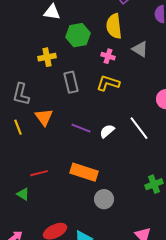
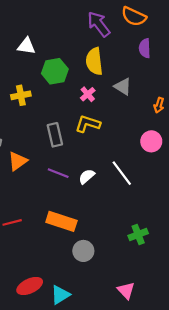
pink cross: (108, 56) -> (88, 94), turned 32
gray rectangle: (71, 82) -> (55, 135), moved
orange triangle: (44, 117) -> (18, 161), turned 30

